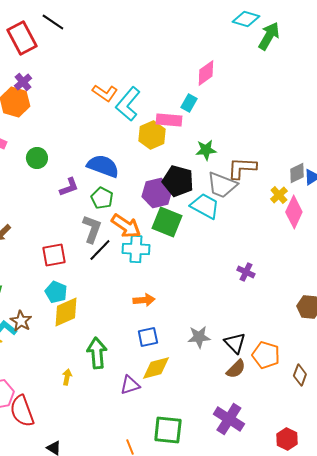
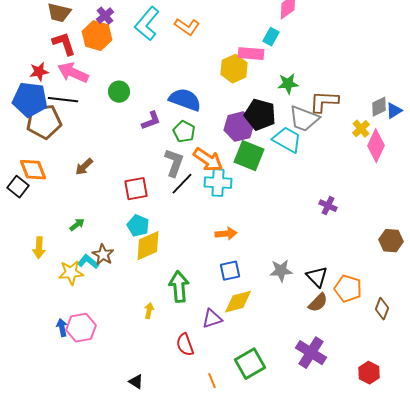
cyan L-shape: (128, 104) -> (147, 24), moved
red semicircle: (22, 411) -> (185, 345), moved, size x0.7
green square: (168, 430) -> (250, 364), turned -36

